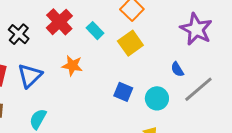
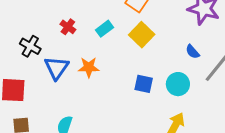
red cross: (59, 22) -> (68, 27), size x0.6
cyan rectangle: (95, 31) -> (105, 29), turned -72
blue triangle: (30, 76) -> (56, 68), moved

